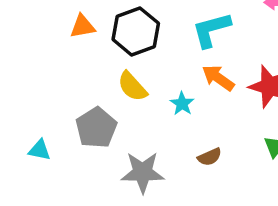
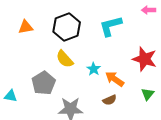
orange triangle: (82, 26) -> (26, 27), moved
orange arrow: (218, 78) -> (115, 79), moved

